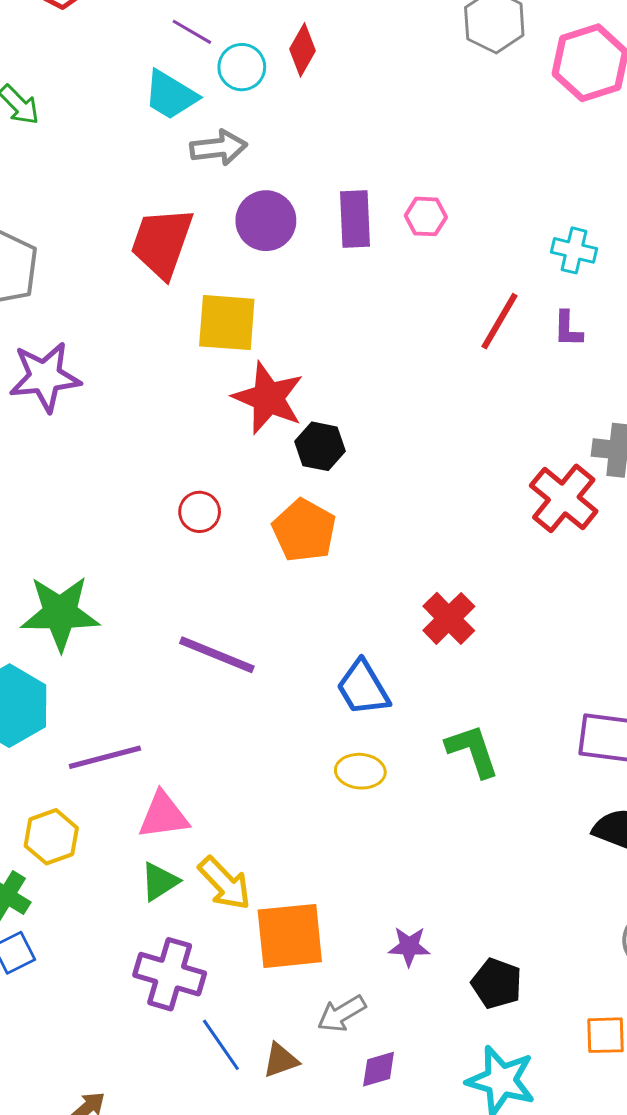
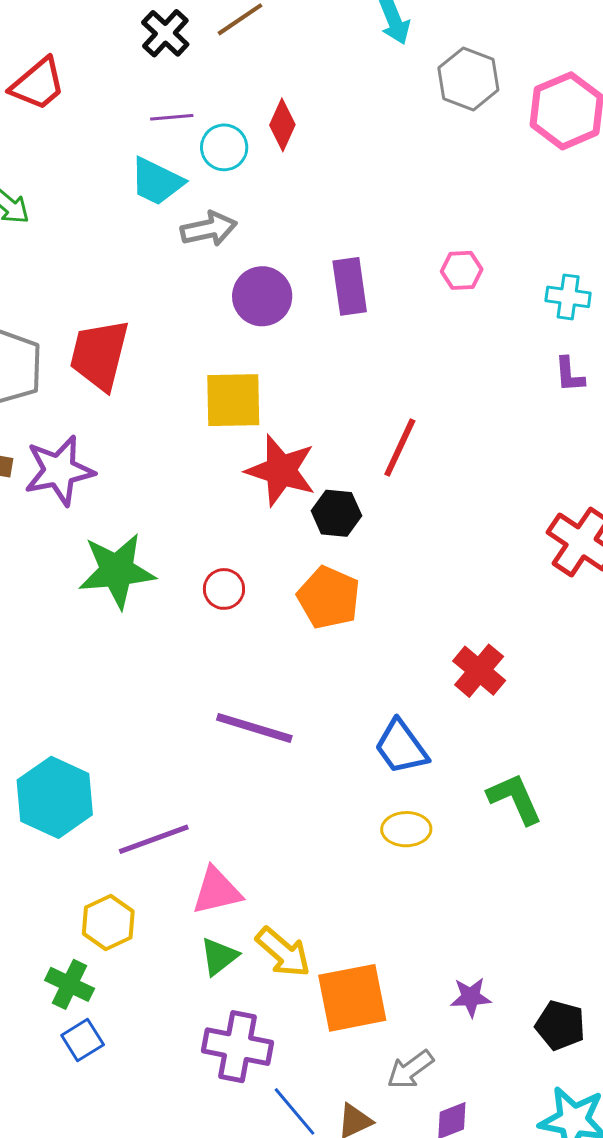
purple line: (192, 32) -> (172, 117), turned -30
pink hexagon: (426, 216) -> (462, 270), moved
red trapezoid: (162, 243) -> (99, 355), moved
red line: (500, 321) -> (400, 447), moved
green star: (60, 613) -> (117, 571), moved

